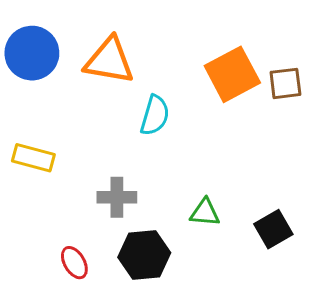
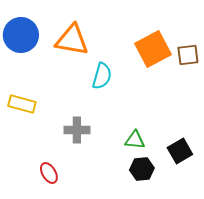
black hexagon: (144, 255) -> (142, 169), moved, size x0.7

